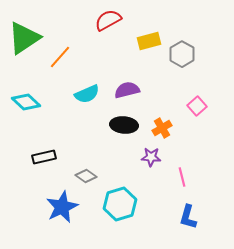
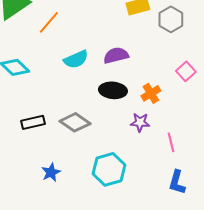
gray diamond: (86, 176) -> (75, 122), moved, size x1.4
blue star: (62, 207) -> (51, 172), size x0.6

